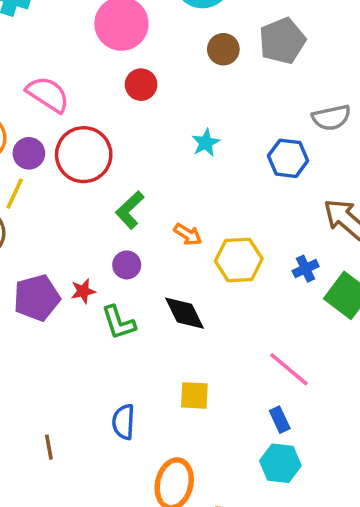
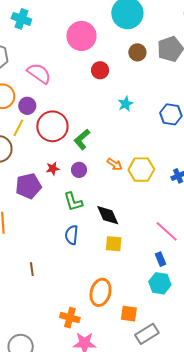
red circle: (141, 85) -> (100, 70), moved
red circle: (84, 155) -> (52, 126), moved
orange arrow: (188, 234) -> (115, 164), moved
red star: (83, 291) -> (53, 169), moved
black diamond: (184, 313) -> (108, 215), moved
blue semicircle: (124, 422) -> (72, 235), moved

